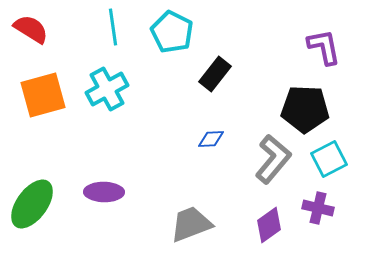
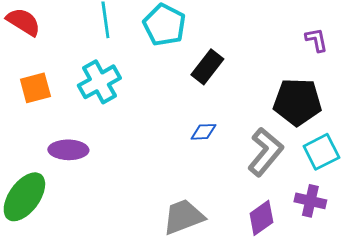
purple L-shape: (324, 47) -> (316, 40), size x0.7
orange square: (43, 95) -> (35, 88), size x0.7
purple ellipse: (104, 192) -> (68, 150), moved

